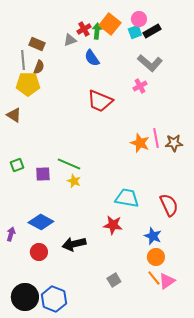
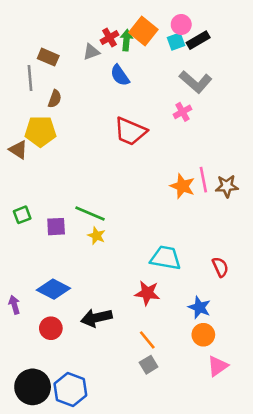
brown semicircle: (39, 67) -> (55, 99), moved
yellow pentagon: (28, 84) -> (40, 131), moved
red semicircle: (169, 205) -> (220, 267), size x0.7
purple arrow: (11, 234) -> (14, 305), turned -32
orange line: (154, 278) -> (147, 340), moved

